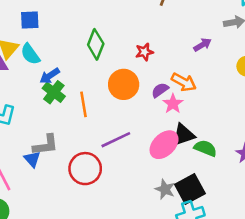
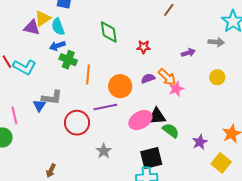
green diamond: (96, 44) -> (109, 32), turned -45
blue arrow: (50, 76) -> (57, 46), moved
orange circle: (124, 84) -> (120, 86), moved
green cross: (54, 92) -> (68, 60), turned -30
pink star: (173, 104) -> (176, 89), moved
gray star: (165, 189) -> (104, 151), moved

